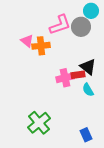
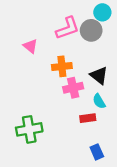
orange cross: (41, 46) -> (62, 66), moved
red rectangle: (78, 75) -> (88, 118), moved
green cross: (39, 123) -> (29, 129), moved, turned 30

